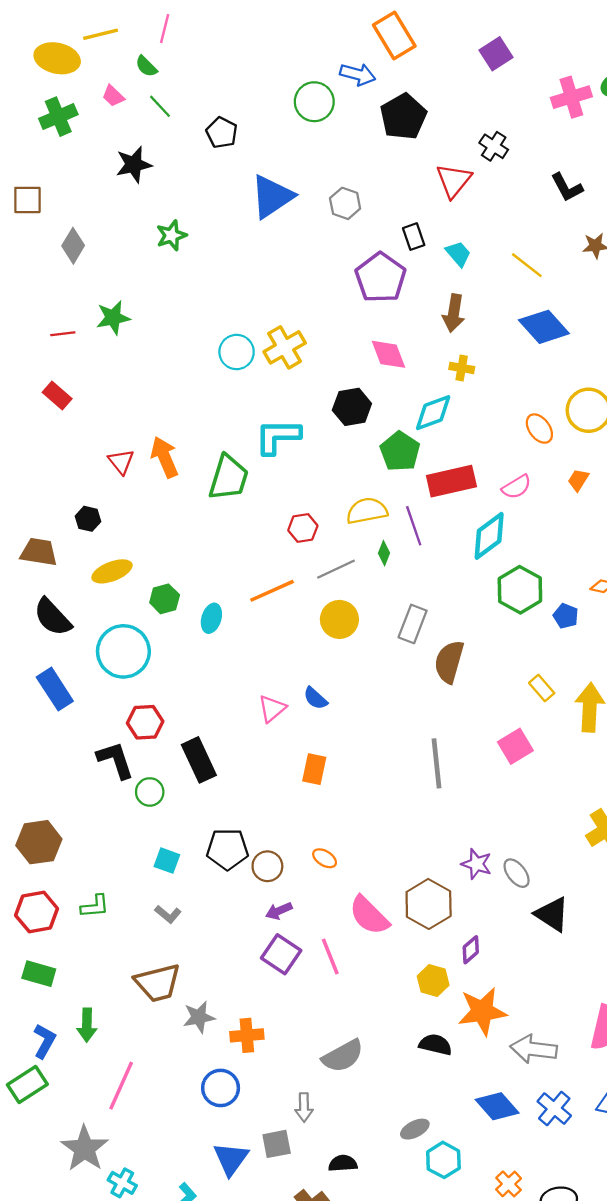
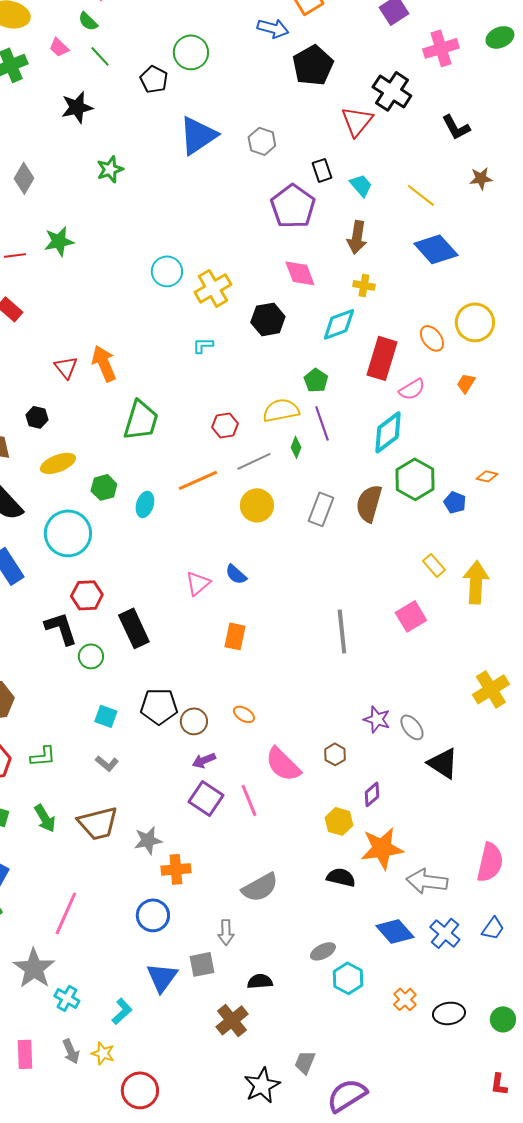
pink cross: (571, 97) -> (441, 48), moved
green circle: (314, 102) -> (191, 52), moved
black cross: (494, 146) -> (392, 91), size x1.5
yellow cross: (285, 347) -> (213, 288), moved
cyan L-shape: (278, 437) -> (203, 345), size x0.5
green pentagon: (400, 451) -> (316, 380), moved, size x0.7
green trapezoid: (229, 478) -> (141, 420), moved
red rectangle: (451, 481) -> (382, 358), moved, turned -60
brown semicircle: (449, 662) -> (369, 503), moved
brown hexagon: (429, 904) -> (335, 754), size x0.5
gray star: (199, 1017) -> (148, 840), moved
green arrow: (87, 1025) -> (45, 818), moved, turned -32

